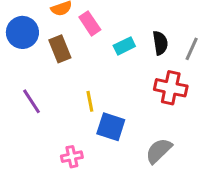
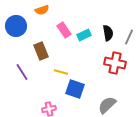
pink rectangle: (90, 23) -> (64, 30), moved
brown rectangle: (60, 49) -> (41, 51), moved
yellow line: (90, 101) -> (61, 72), turned -64

